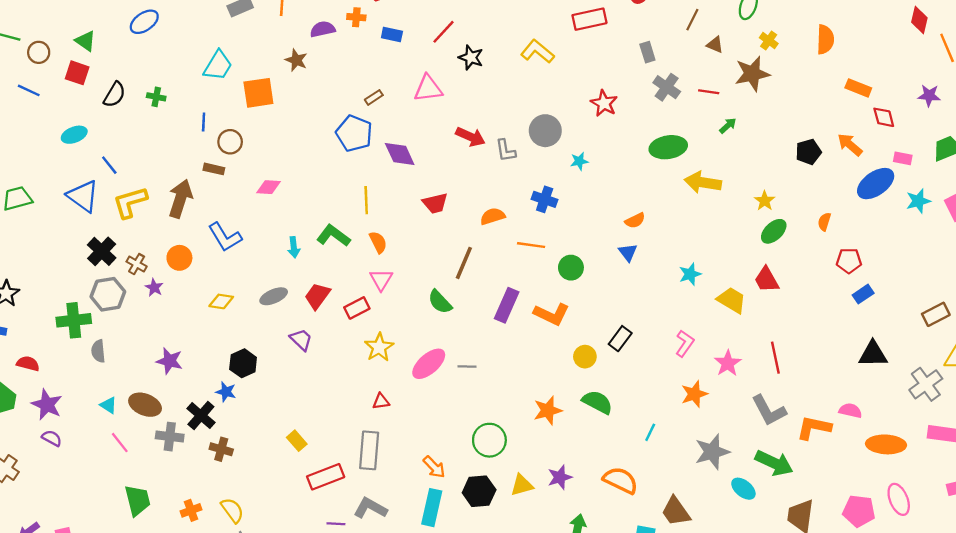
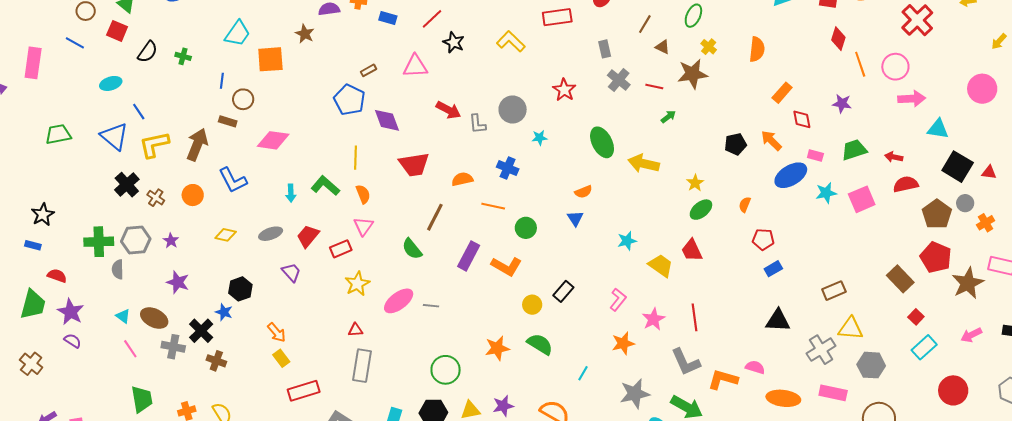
orange rectangle: (858, 88) -> (782, 93), turned -75
green ellipse: (668, 147) -> (602, 142), moved, turned 68
pink diamond: (269, 187) -> (273, 140), size x1.5
red trapezoid: (435, 203) -> (414, 164), size x1.4
purple star: (154, 287) -> (171, 241), moved
gray hexagon: (108, 294) -> (136, 240), moved
gray rectangle: (369, 450) -> (362, 366), moved
orange arrow: (434, 467) -> (277, 333), moved

